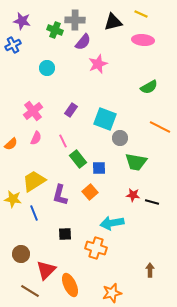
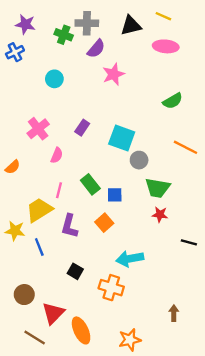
pink semicircle: (36, 138) -> (57, 155), moved
pink line: (63, 141) -> (59, 190), moved, turned 40
red star: (133, 195) -> (160, 215), moved
black line: (152, 202) -> (189, 242), moved
black square: (65, 234) -> (75, 271), turned 32

